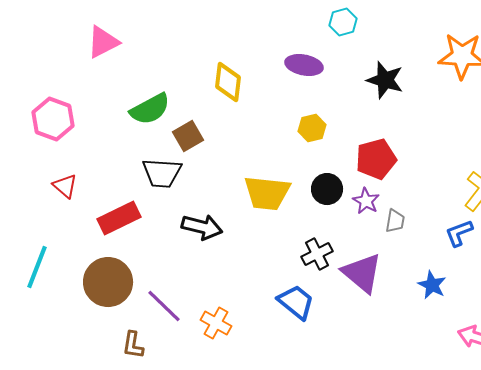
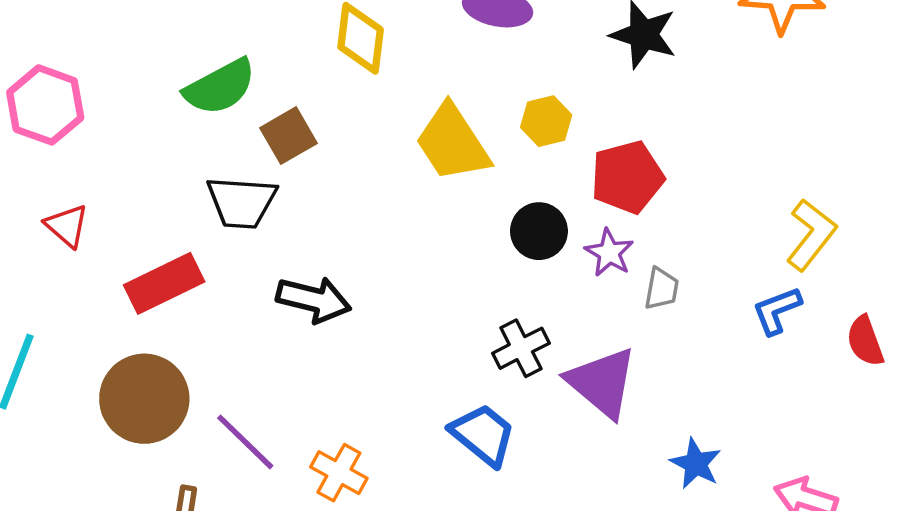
yellow hexagon: (312, 128) -> (546, 121), moved
yellow trapezoid: (267, 193) -> (452, 143), moved, turned 51
blue star: (432, 285) -> (696, 464), moved

